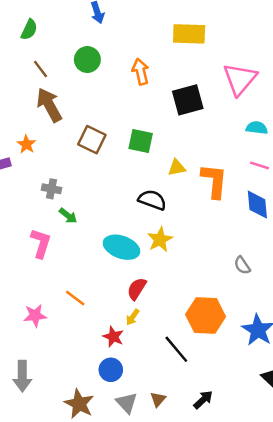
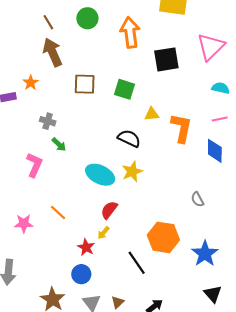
orange arrow: (141, 72) -> (130, 32), size x1.4
brown square: (92, 140) -> (85, 84), turned -30
pink line: (259, 165) -> (220, 119), turned -35

